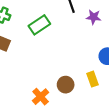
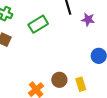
yellow rectangle: (92, 79) -> (81, 84), moved

